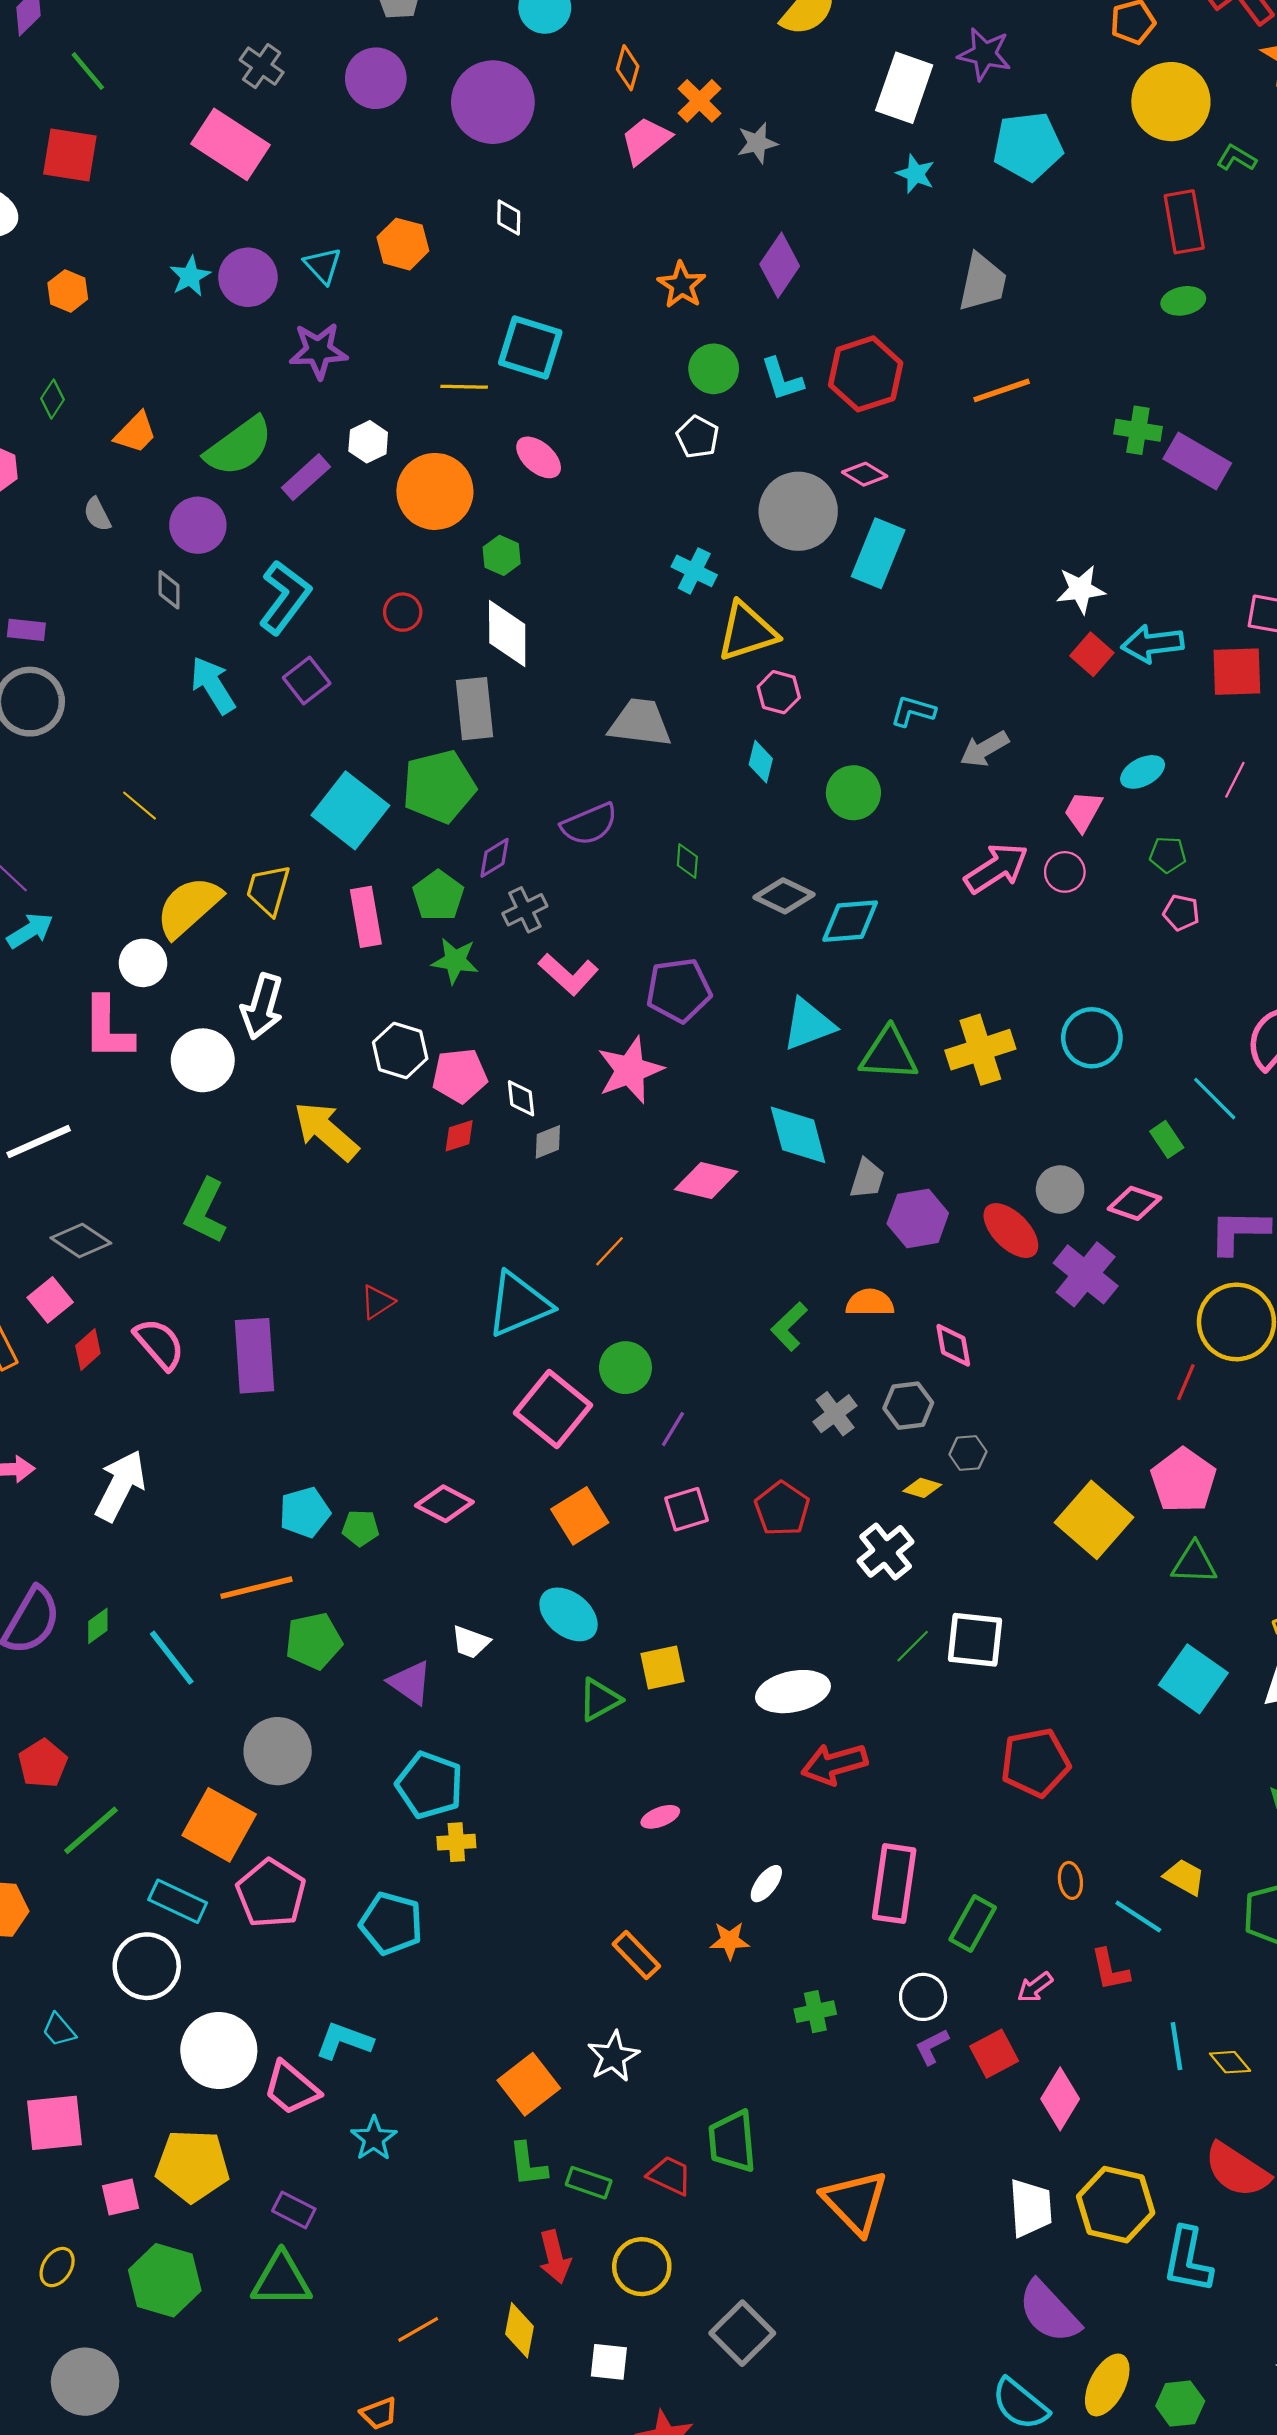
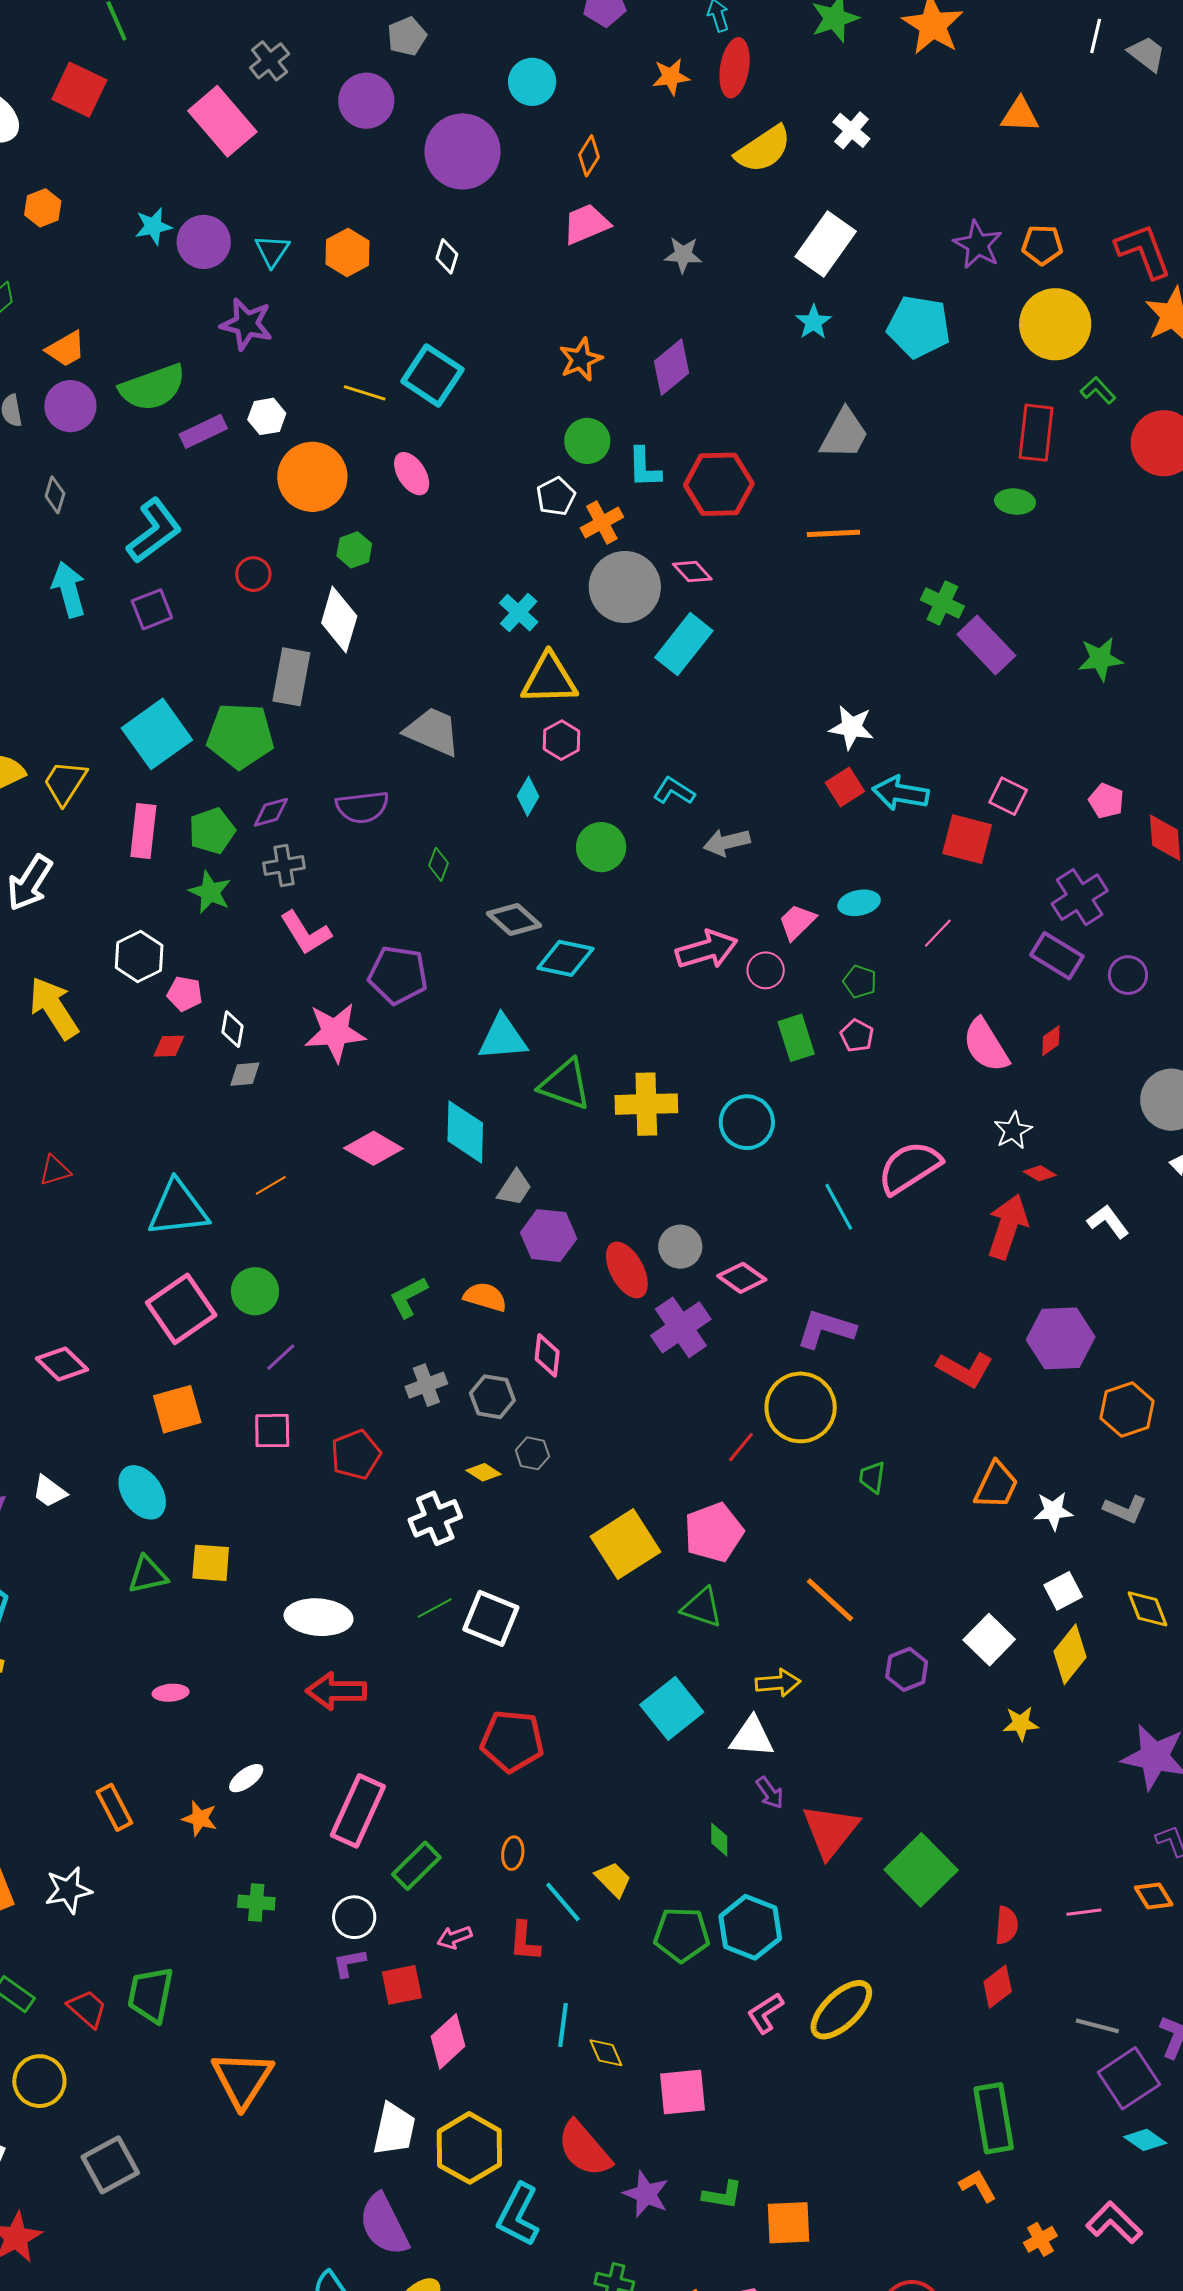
purple star: (985, 54) -> (978, 245), moved
orange cross: (699, 101) -> (602, 523), moved
purple circle: (198, 525) -> (70, 406), moved
pink pentagon: (460, 1076) -> (185, 994), size x0.7
green rectangle: (1167, 1139) -> (796, 1038), moved, size x1.4

